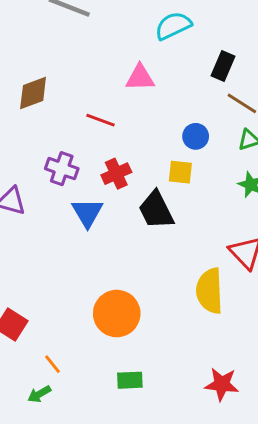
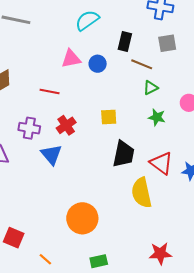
blue circle: (196, 136) -> (98, 64), moved
black trapezoid: (156, 210) -> (124, 154), moved, turned -132

